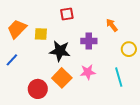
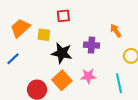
red square: (67, 14) -> (63, 16), moved

